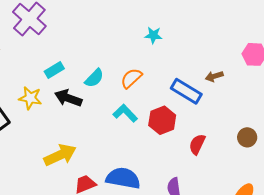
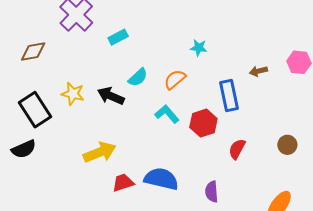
cyan star: (153, 35) -> (199, 48), moved
cyan rectangle: (54, 70) -> (118, 37), moved
brown arrow: (214, 76) -> (258, 71), moved
blue rectangle: (186, 91) -> (229, 95), turned 44

